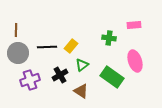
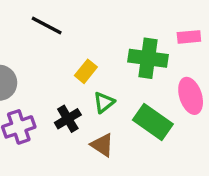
green cross: (109, 38) -> (148, 58), size x1.6
black line: (47, 47) -> (47, 25), moved, turned 30

